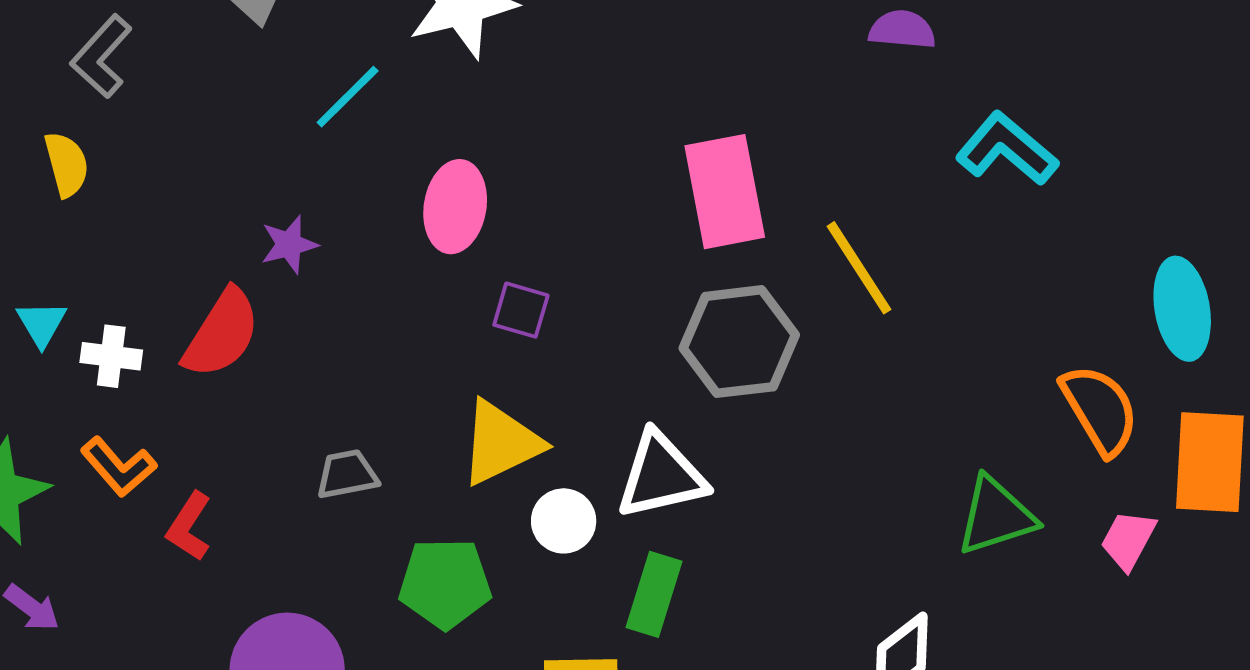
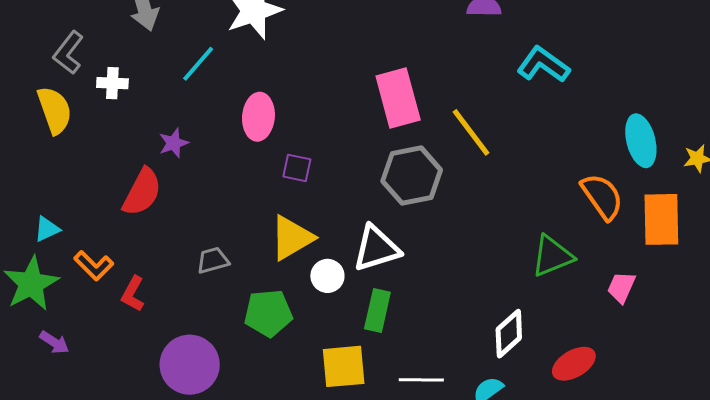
yellow semicircle: (67, 164) -> (55, 110), size x1.4
cyan triangle: (42, 324) -> (47, 229), moved, turned 40
white cross: (111, 356) -> (112, 83), moved
pink trapezoid: (1128, 540) -> (621, 287), moved

